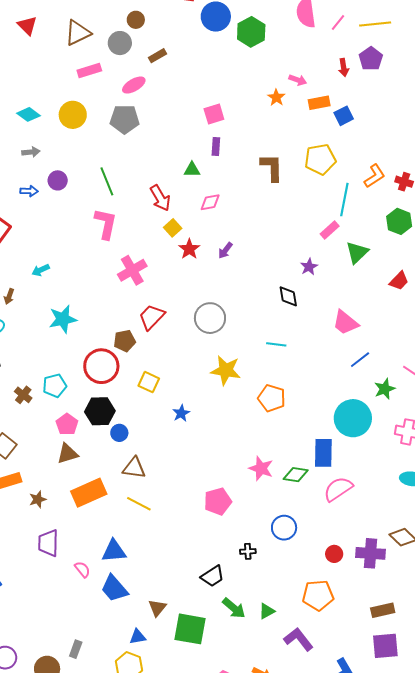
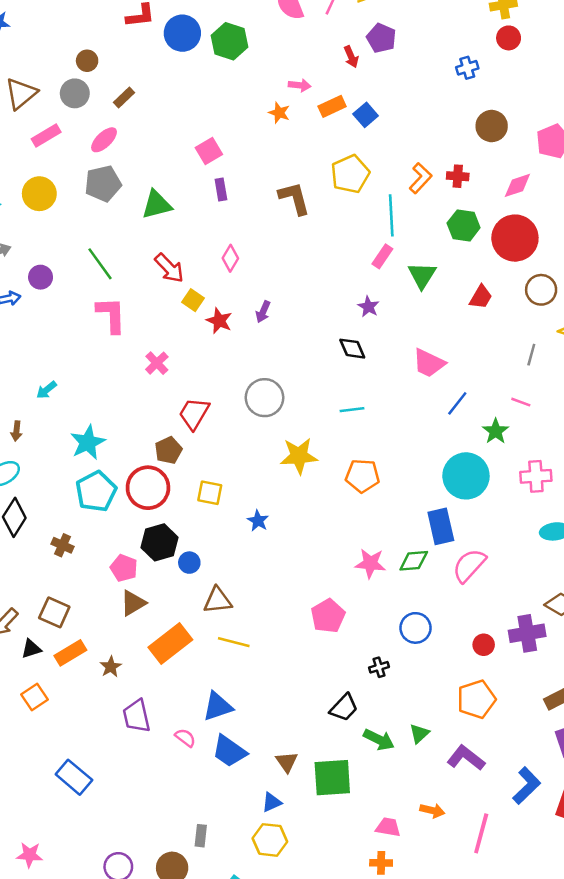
green triangle: (192, 170) -> (157, 205), moved, size x1.5
pink diamond: (210, 202) -> (230, 258), turned -35
pink cross: (132, 270) -> (157, 363), size x0.7
cyan pentagon: (55, 386) -> (96, 491), moved, size x1.4

